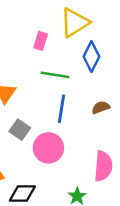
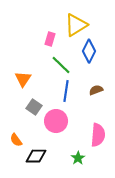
green line: (55, 75) -> (61, 65), turned 35

